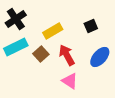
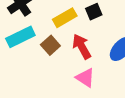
black square: (91, 26) -> (94, 12), moved

